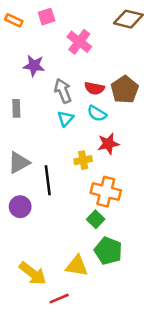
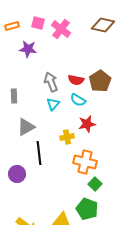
pink square: (47, 17) -> (38, 23), turned 32
orange rectangle: (14, 20) -> (12, 26), turned -40
pink cross: (79, 42) -> (61, 29), moved
purple star: (34, 66) -> (28, 49), moved
gray triangle: (19, 163) -> (26, 127), moved
green square: (96, 219) -> (95, 184), moved

